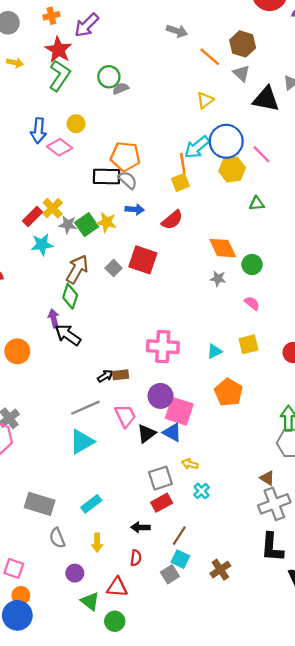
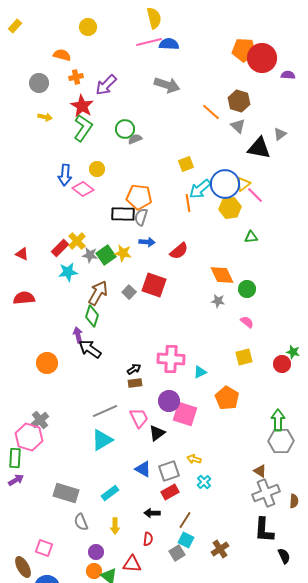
gray arrow: (177, 31) -> (167, 85), moved, size x1.4
yellow triangle: (205, 100) -> (243, 184), moved
gray semicircle: (128, 180) -> (141, 217), turned -114
yellow square: (180, 182) -> (186, 164), moved
cyan triangle: (214, 351) -> (200, 372), moved
black arrow: (105, 376) -> (134, 369), moved
blue triangle: (172, 432) -> (143, 469), moved
orange circle: (21, 595) -> (94, 571), moved

